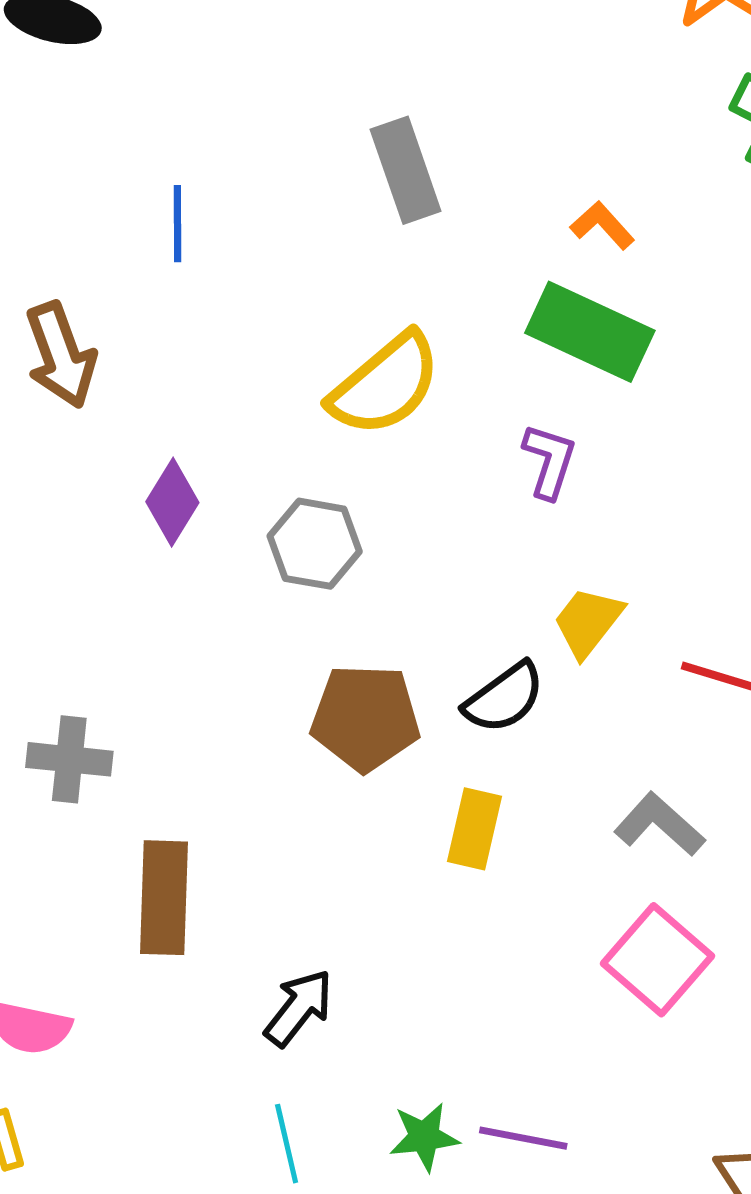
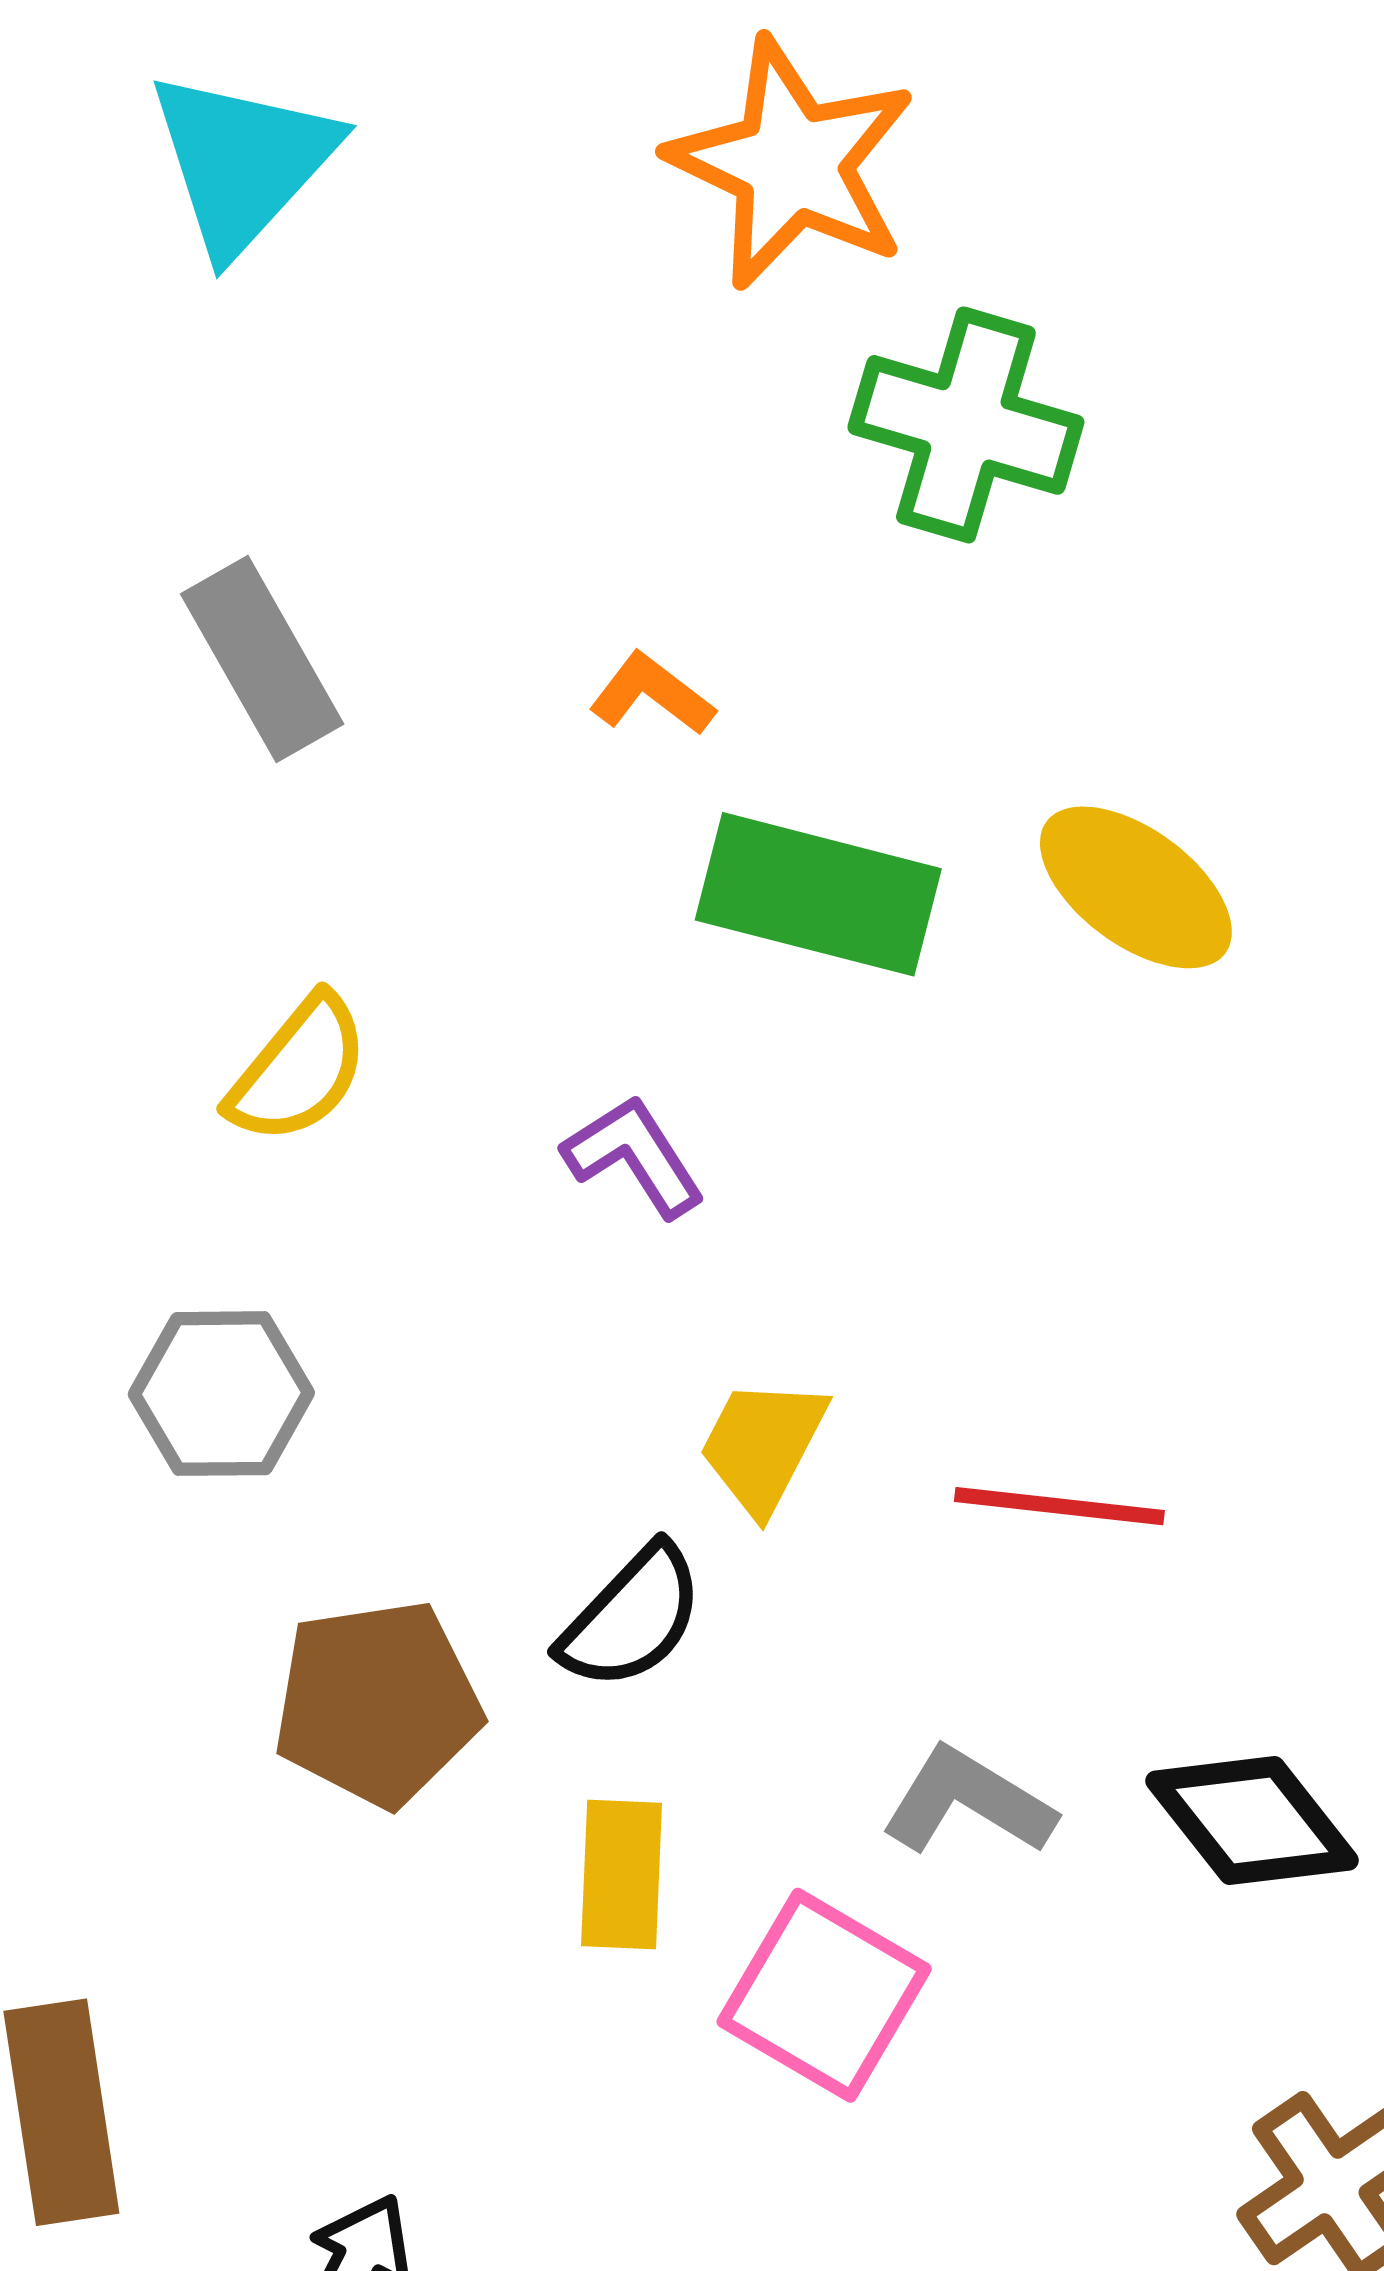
green rectangle: (590, 332) -> (818, 894), moved
yellow semicircle: (385, 385) -> (298, 1070), size x0.7
purple L-shape: (549, 461) -> (634, 1156), turned -40
pink square: (657, 960) -> (824, 1995), moved

